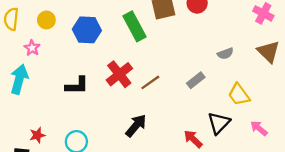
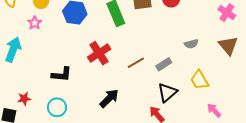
pink star: (32, 48) -> (35, 23), moved
brown line: (150, 82) -> (136, 63), moved
black L-shape: (77, 86) -> (62, 74), moved
black triangle: (219, 123) -> (167, 92), moved

